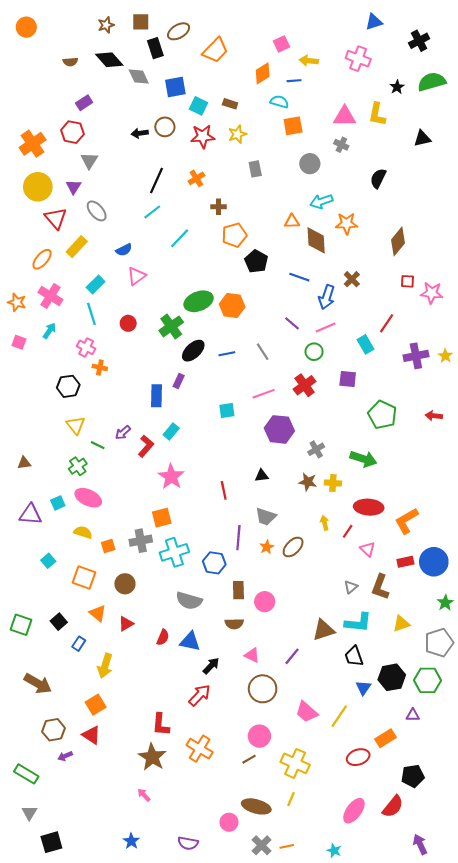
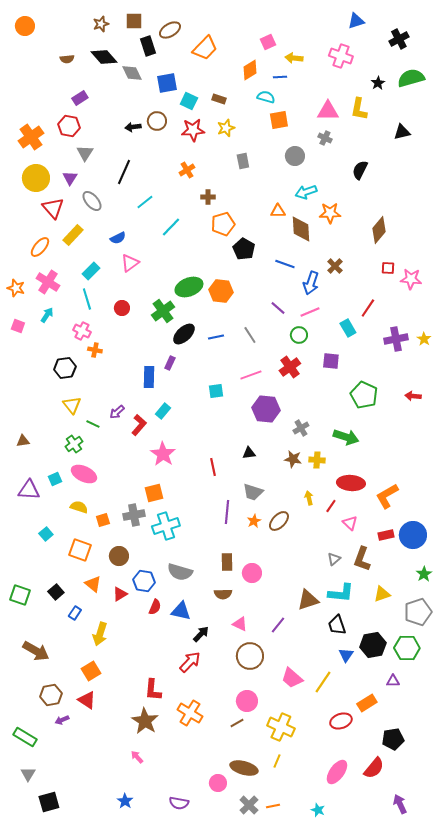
black line: (156, 180) -> (124, 172), moved
blue hexagon: (214, 563) -> (144, 581), moved

